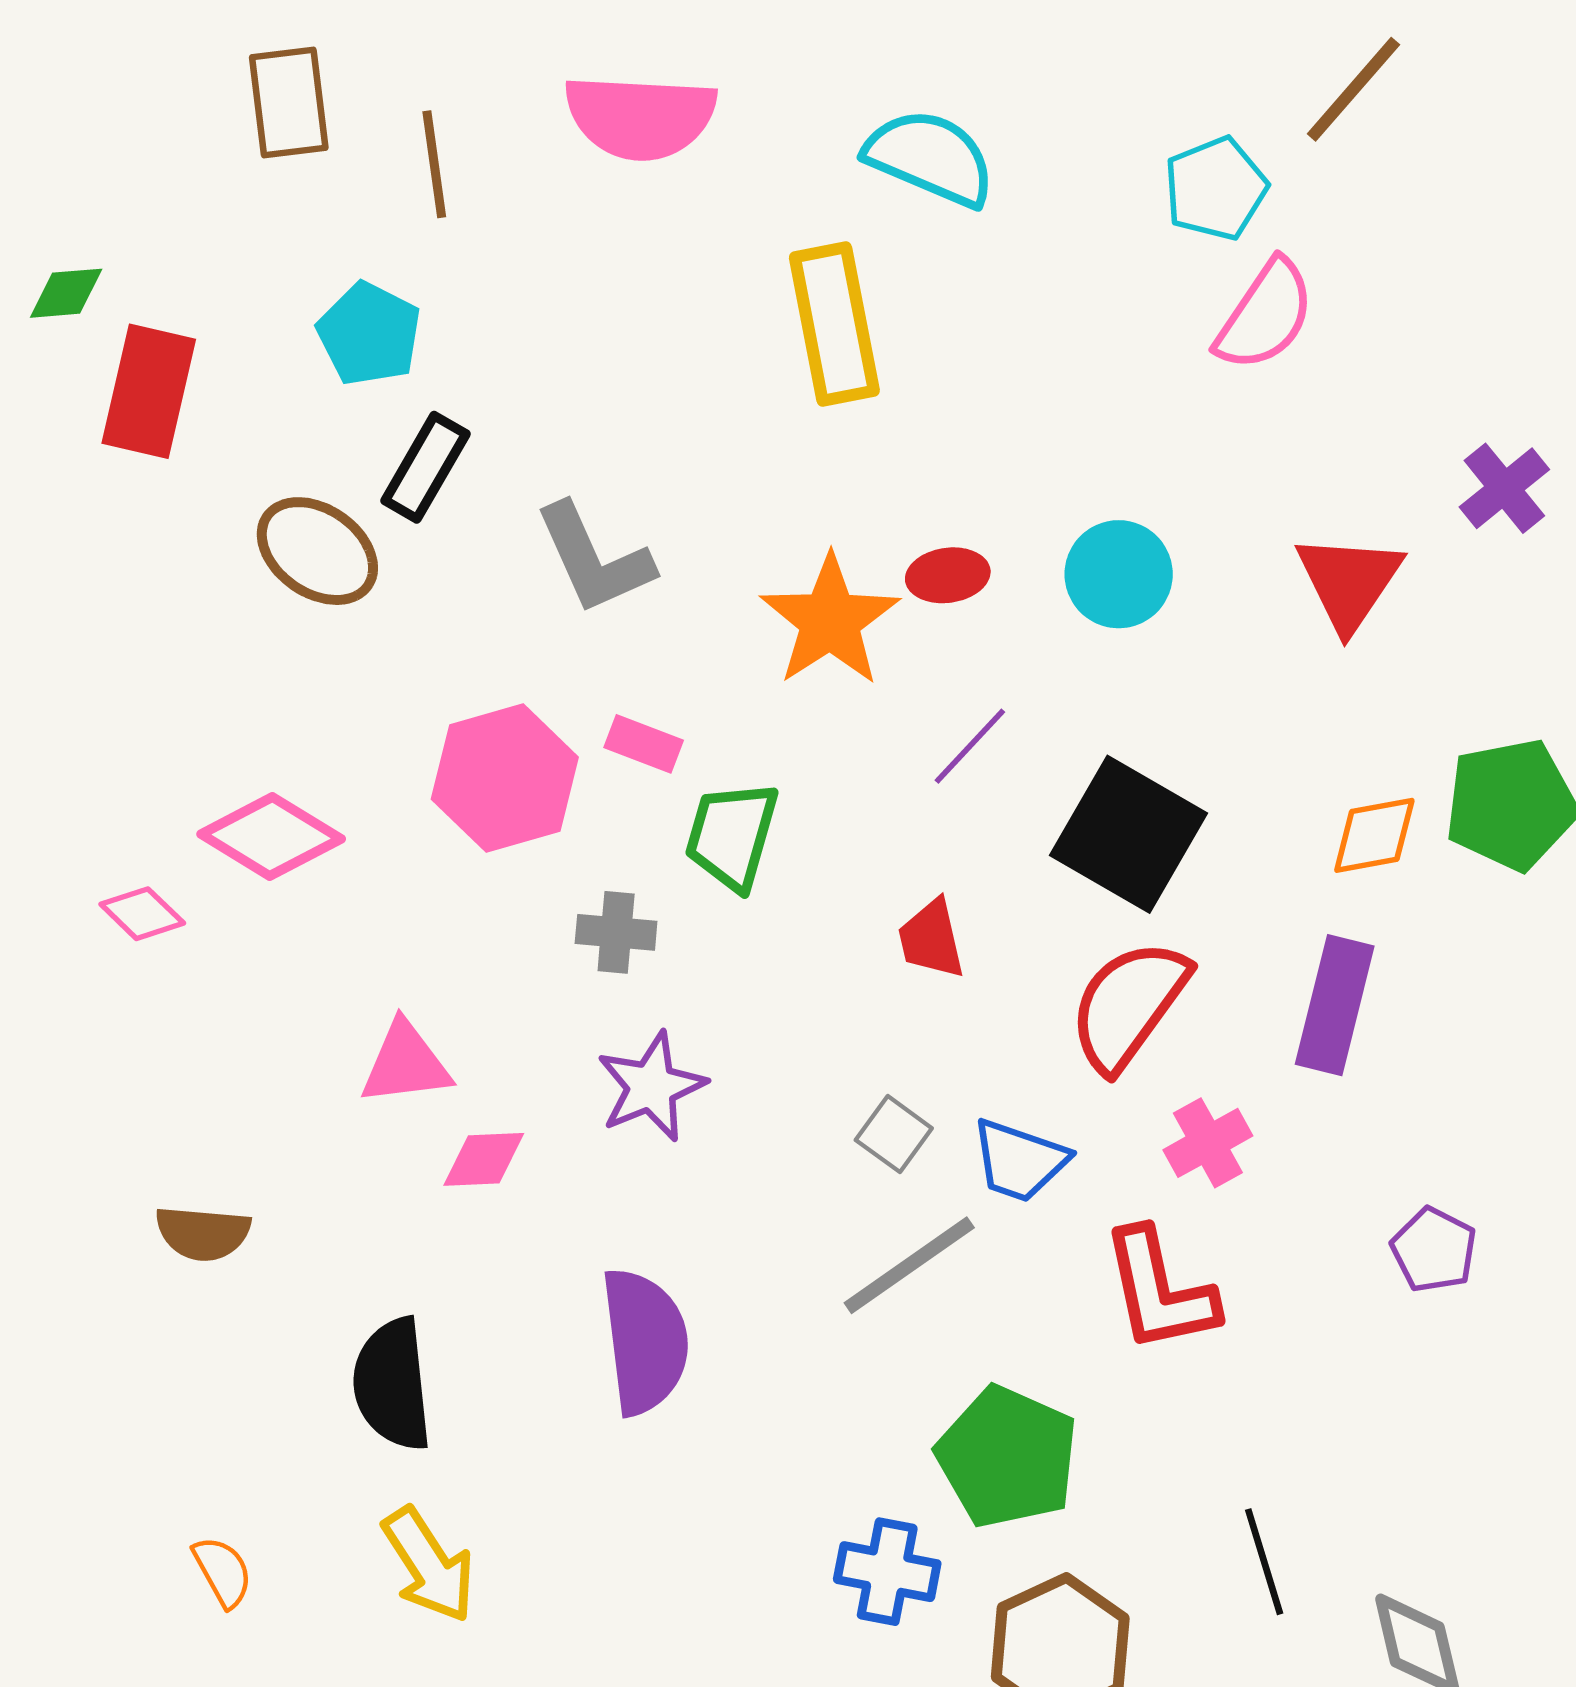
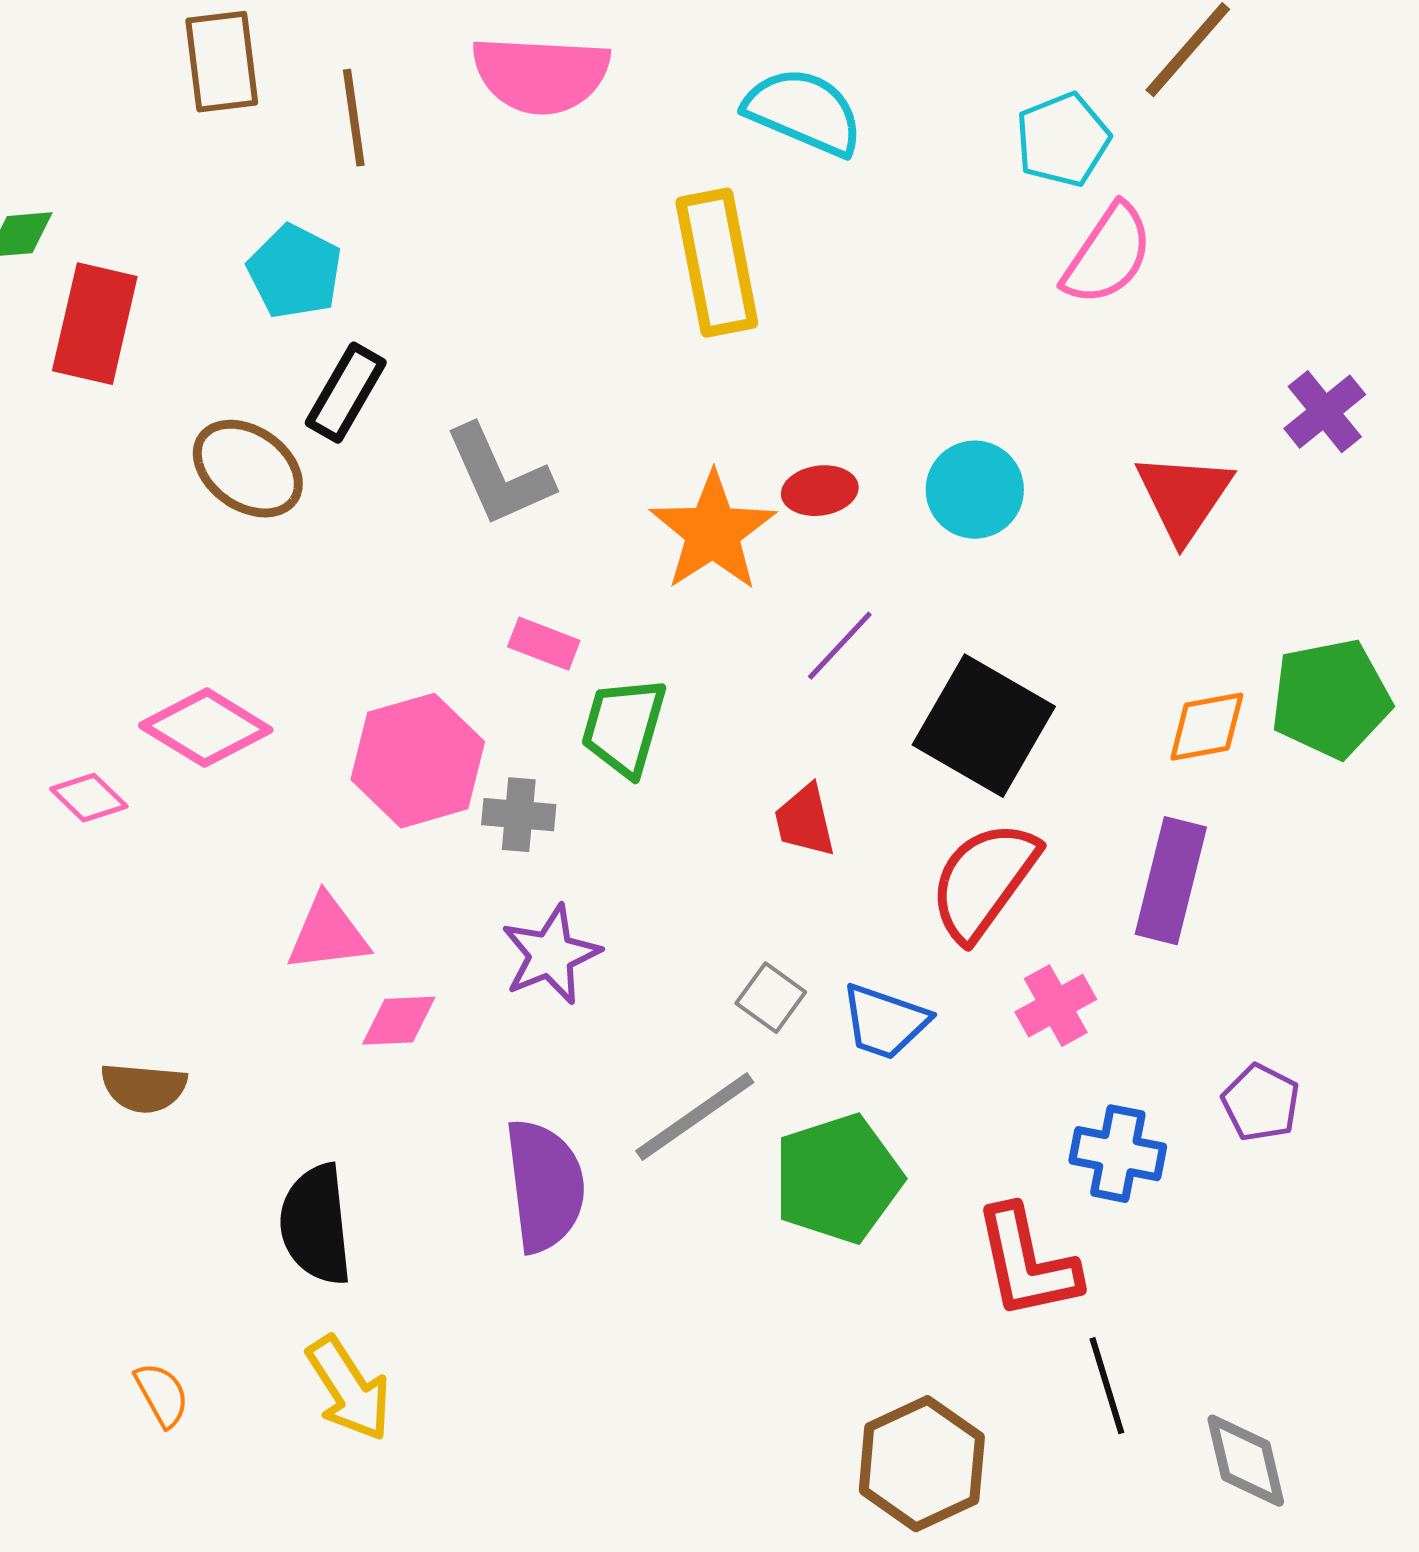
pink hexagon: (505, 778) -> (418, 761), moved
gray line: (909, 1265) -> (695, 1117), moved
red L-shape: (1159, 1291) -> (1027, 1263), moved
green pentagon: (1007, 1457) -> (838, 1179), moved, turned 30
blue cross: (887, 1572) -> (1118, 1154), moved

